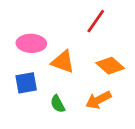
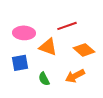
red line: (96, 21) -> (67, 26), moved, turned 36

